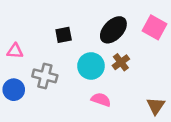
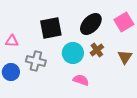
pink square: (155, 27) -> (124, 22), turned 30
black square: (64, 35) -> (51, 28), size x1.6
brown triangle: (156, 106) -> (125, 57), moved

